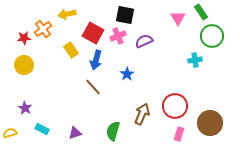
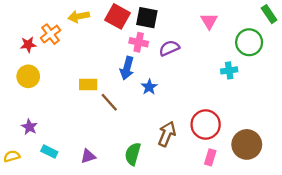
green rectangle: (201, 12) -> (269, 14), moved
red square: (93, 33) -> (118, 16), moved
pink cross: (118, 36) -> (139, 42), turned 35
yellow rectangle: (71, 50) -> (88, 85), moved, turned -56
blue arrow: (96, 60) -> (127, 68), moved

